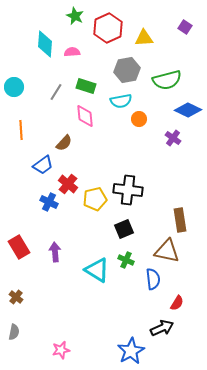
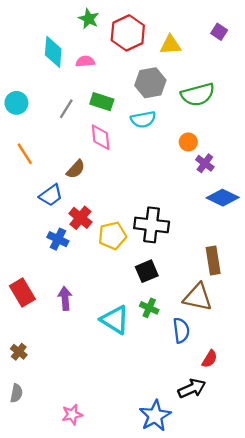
blue diamond: (188, 110) -> (223, 198), moved
orange circle: (139, 119) -> (188, 142), moved
orange line: (21, 130) -> (25, 154), turned -30

